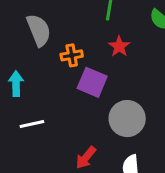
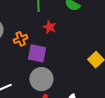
gray circle: (127, 119) -> (41, 79), moved

